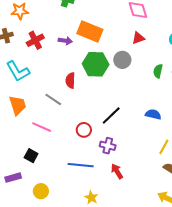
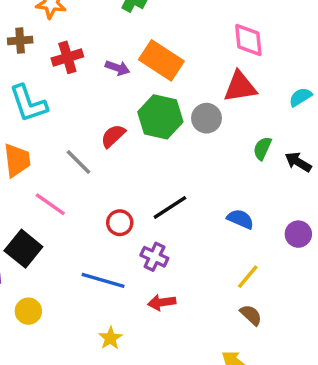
red triangle: (138, 38) -> (240, 87), size x1.5
red semicircle: (70, 81) -> (113, 136), turned 35
black square: (31, 156) -> (23, 249), size x1.5
red arrow: (117, 171) -> (162, 302), turned -77

